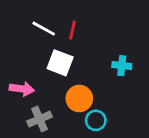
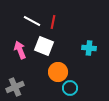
pink arrow: (22, 89) -> (20, 50), moved, turned -120
gray cross: (40, 119) -> (15, 87), moved

